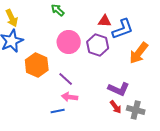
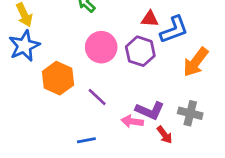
purple L-shape: (119, 89) -> (150, 111), moved
pink arrow: (70, 97) -> (132, 121), moved
gray cross: (136, 110) -> (190, 113), moved

